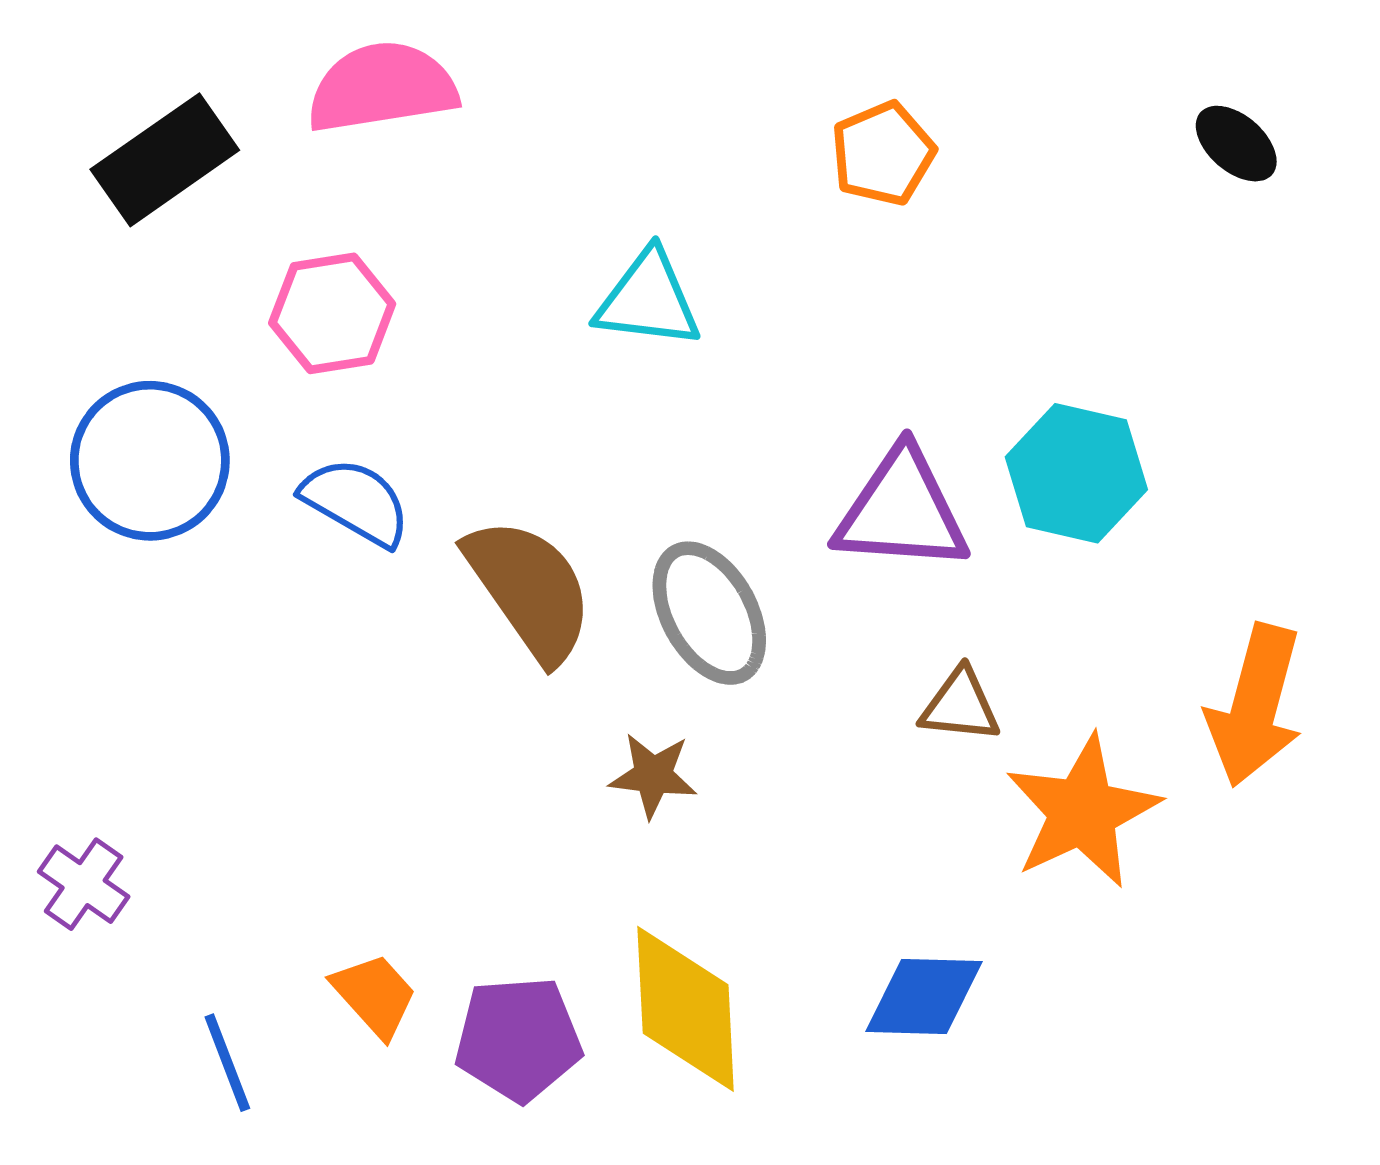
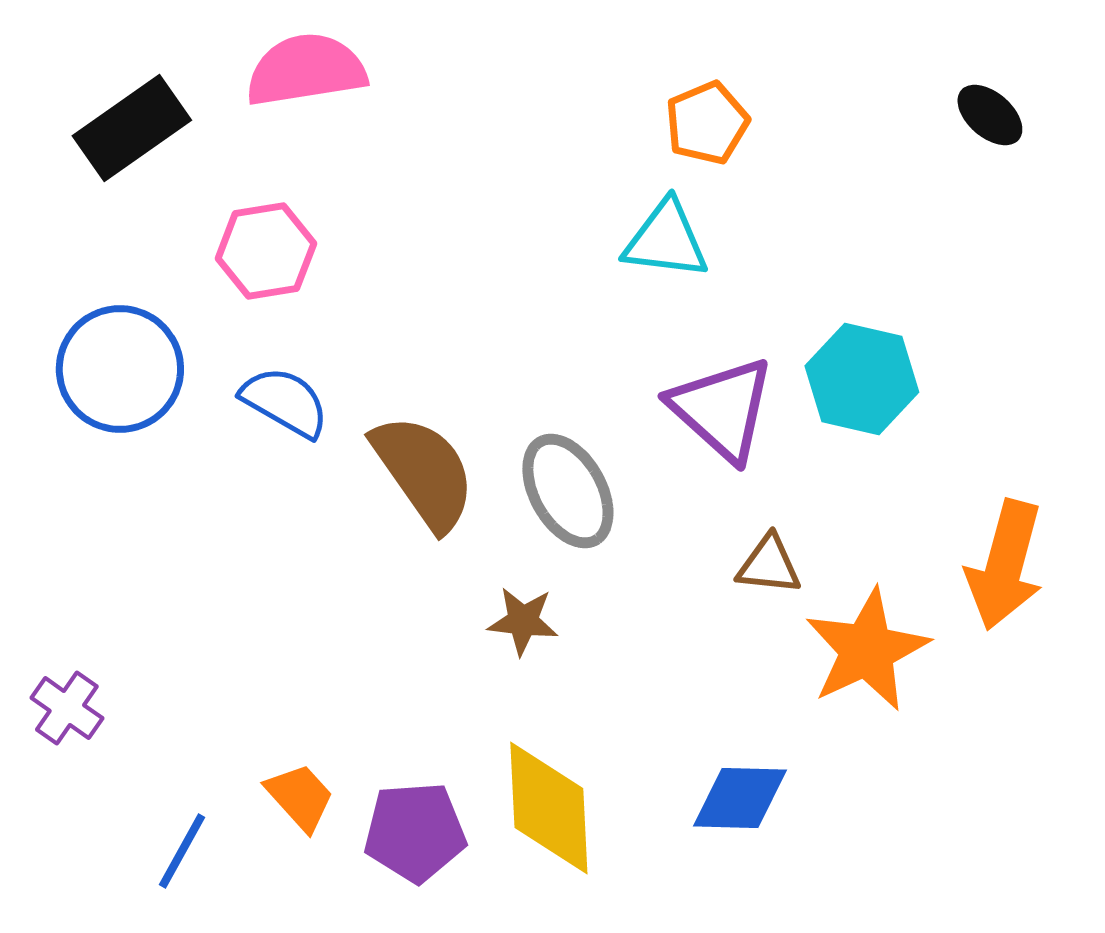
cyan triangle: (648, 300) -> (666, 240), moved
purple triangle: (902, 511) -> (722, 409), turned 38
blue line: (227, 1063) -> (182, 851), turned 50

